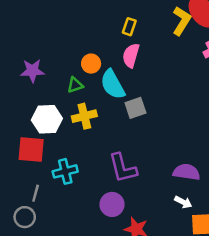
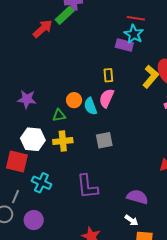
yellow rectangle: (129, 27) -> (108, 75), turned -32
cyan semicircle: (113, 84) -> (90, 106), moved, size x0.7
cyan cross: (65, 171) -> (41, 183), turned 30
purple circle: (112, 204) -> (34, 220), moved

